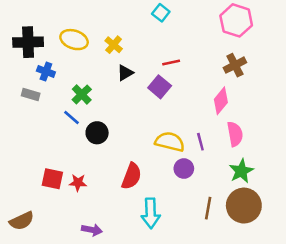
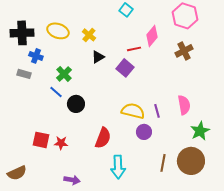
pink diamond: (221, 101) -> (152, 36), moved
green star: (241, 171) -> (200, 131), moved

